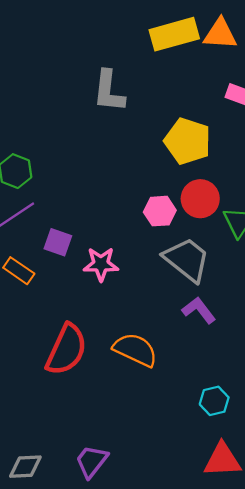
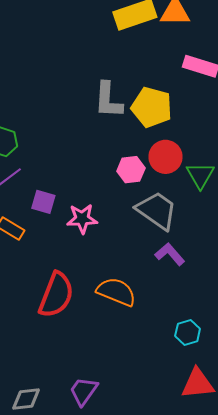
gray L-shape: (109, 91) -> (108, 100), moved

